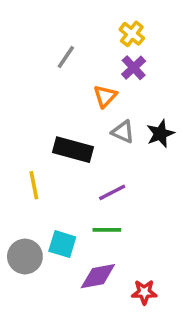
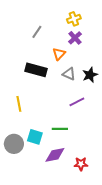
yellow cross: (132, 34) -> (74, 19), turned 32
black rectangle: (73, 150) -> (36, 70), moved
purple line: (112, 192) -> (77, 102), moved

